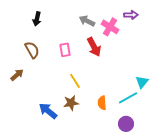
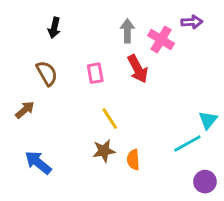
gray arrow: (87, 21) -> (127, 31), turned 63
orange semicircle: (102, 103) -> (133, 160), moved
blue arrow: (48, 111) -> (38, 163), moved
purple circle: (126, 124) -> (205, 182), moved

